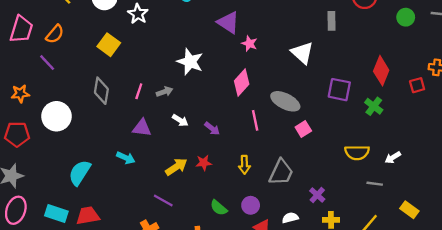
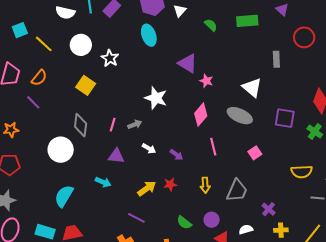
gray ellipse: (285, 101) -> (240, 116), moved
white circle: (56, 116) -> (61, 150), moved

